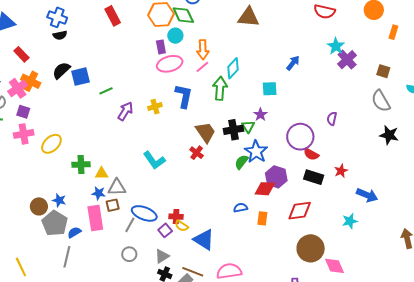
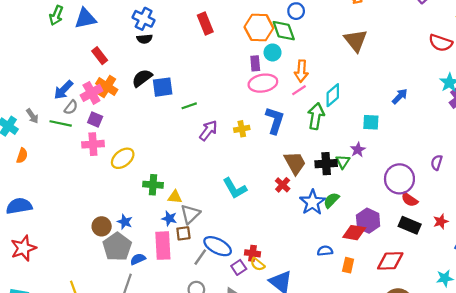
brown triangle: (248, 17) -> (356, 40), turned 40
blue star: (256, 152) -> (312, 202), moved
gray triangle: (117, 187) -> (190, 214), turned -48

